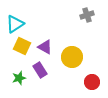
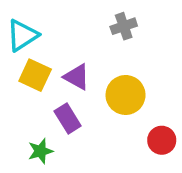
gray cross: (87, 15) -> (124, 26), moved
green star: (19, 78) -> (40, 151), moved

